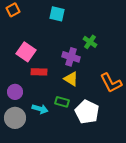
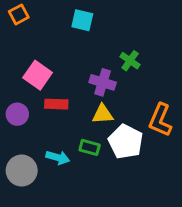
yellow triangle: (71, 79) -> (103, 114), turned -35
orange L-shape: (111, 83) -> (160, 120), turned 50
purple circle: (15, 92) -> (17, 114), moved
white pentagon: (87, 112) -> (126, 142), moved

